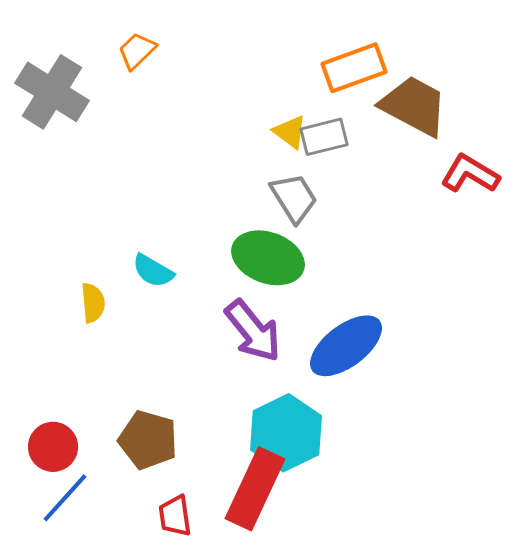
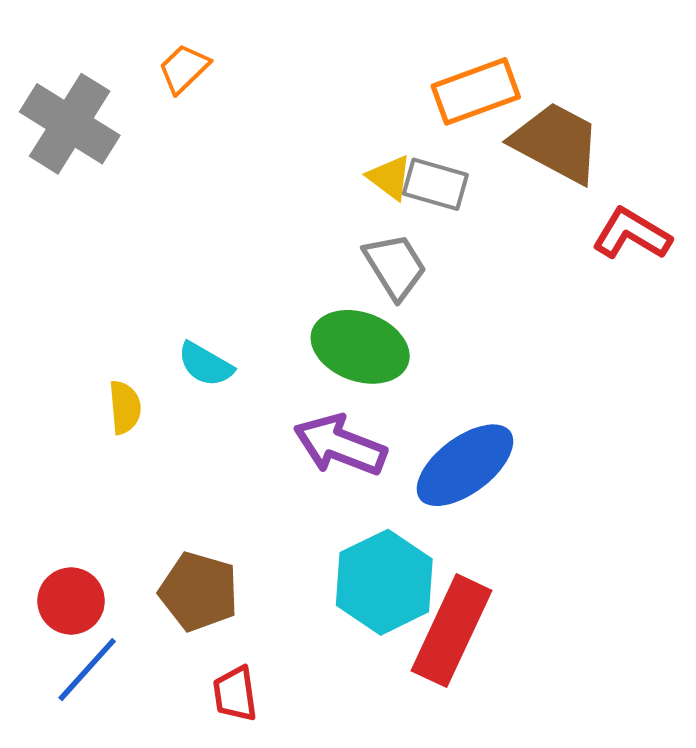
gray rectangle: (324, 137) -> (435, 184), turned 30
purple arrow: (253, 331) -> (340, 445), turned 150
red rectangle: (255, 489) -> (452, 631), moved

